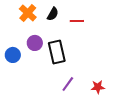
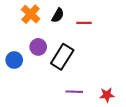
black rectangle: (57, 52) -> (62, 57), turned 45
purple line: (68, 84) -> (74, 92), turned 56

